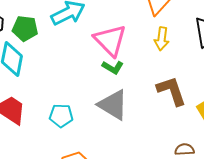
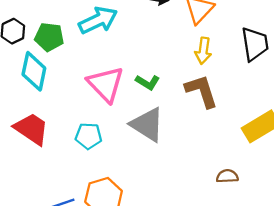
pink triangle: (110, 40) -> (106, 84), moved
brown L-shape: (172, 91) -> (202, 91), moved

